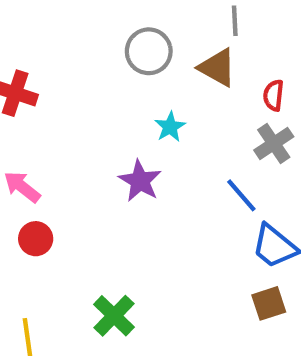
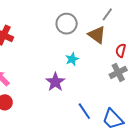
gray line: (235, 21) -> (107, 14), turned 32
blue line: (241, 195) -> (84, 111), moved

